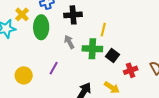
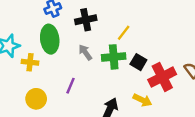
yellow cross: (22, 14) -> (30, 62), moved, turned -32
yellow line: (103, 30) -> (124, 33), turned 32
red cross: (131, 70) -> (162, 77), size x1.6

